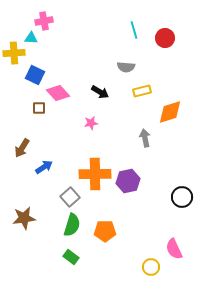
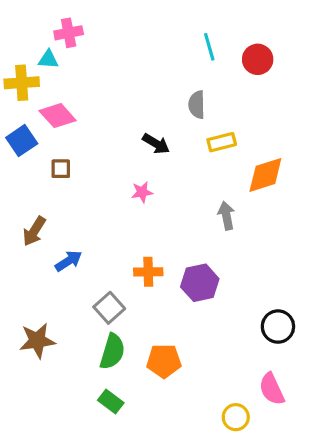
gray semicircle: (126, 67) -> (197, 105), turned 84
blue square: (35, 75) -> (22, 141), moved, turned 30
pink diamond: (58, 93) -> (58, 116), moved
orange cross: (95, 174) -> (148, 272), size x0.6
black circle: (182, 197) -> (278, 327), moved

